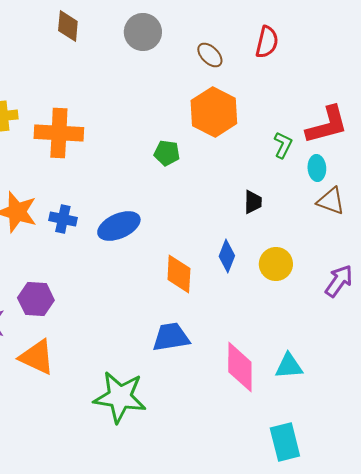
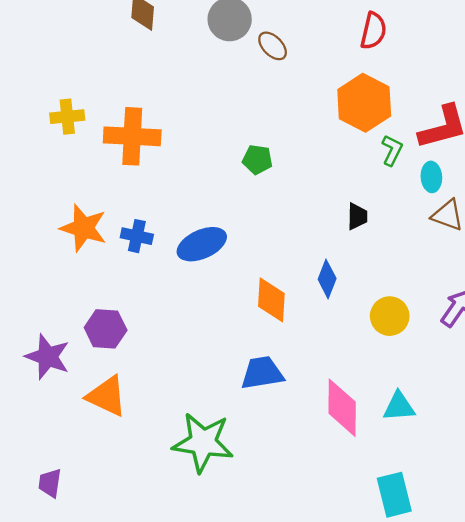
brown ellipse: (210, 55) -> (273, 46), moved
orange hexagon: (214, 112) -> (364, 103), moved
yellow circle: (276, 264) -> (390, 316), moved

